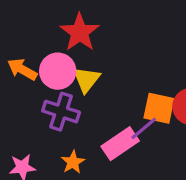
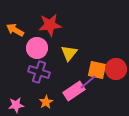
red star: (80, 32) -> (50, 25), turned 30
orange arrow: (22, 69) -> (15, 30), moved
yellow triangle: (86, 80) -> (69, 53), moved

